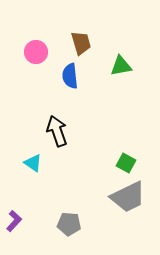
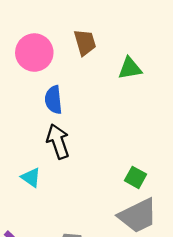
pink circle: (36, 52) -> (34, 53), size x1.4
blue semicircle: (70, 76) -> (53, 100), moved

